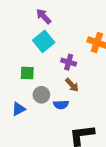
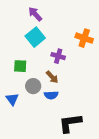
brown arrow: (72, 85) -> (52, 77), moved
blue triangle: (19, 109) -> (12, 99), turned -40

